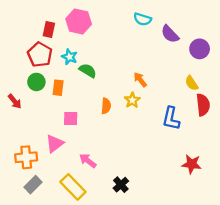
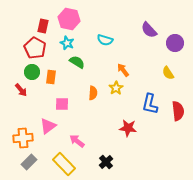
cyan semicircle: (143, 19) -> (105, 40), moved
cyan star: (69, 57) -> (67, 43), moved
red arrow: (15, 101) -> (21, 90), moved
red semicircle: (203, 105) -> (178, 111), moved
red star: (192, 164) -> (128, 128), moved

